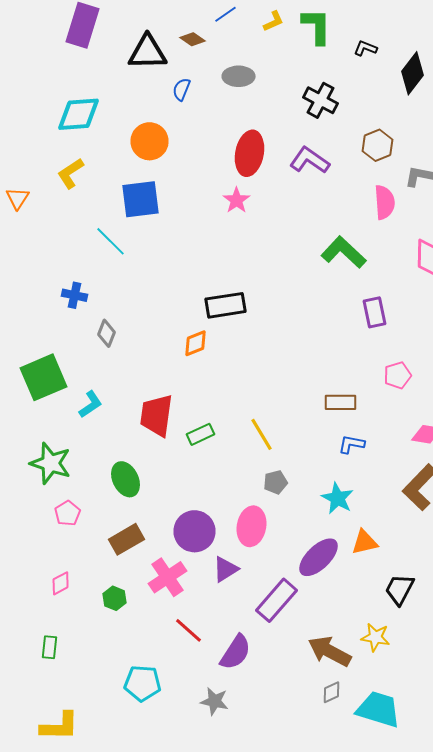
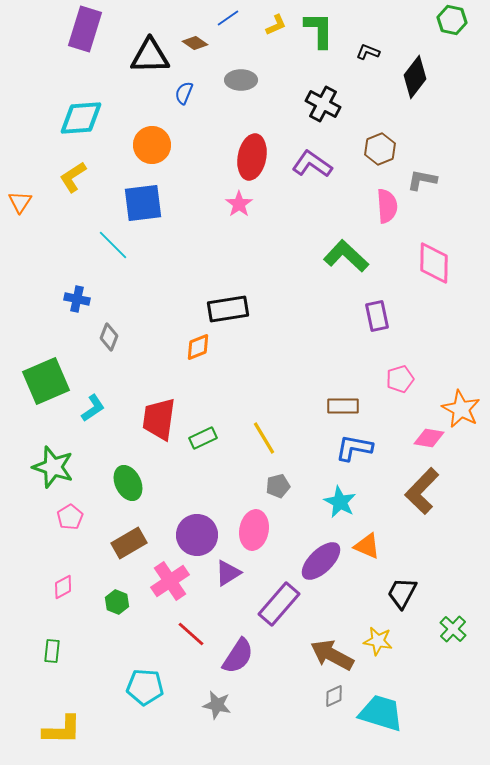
blue L-shape: (352, 444) -> (354, 448), size x1.4
orange triangle: (364, 542) -> (367, 546), turned 36

